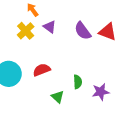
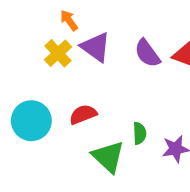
purple triangle: (50, 27) -> (96, 47), size x1.5
green triangle: (58, 97) -> (108, 157), size x1.6

